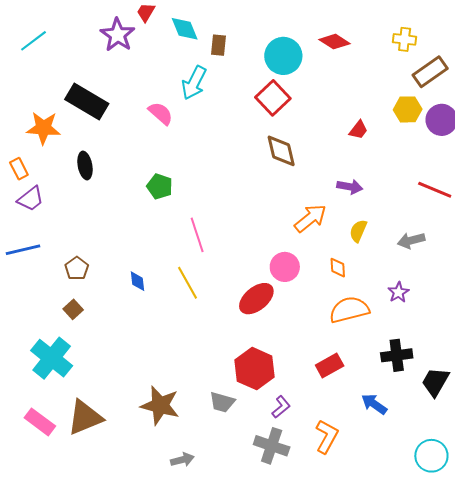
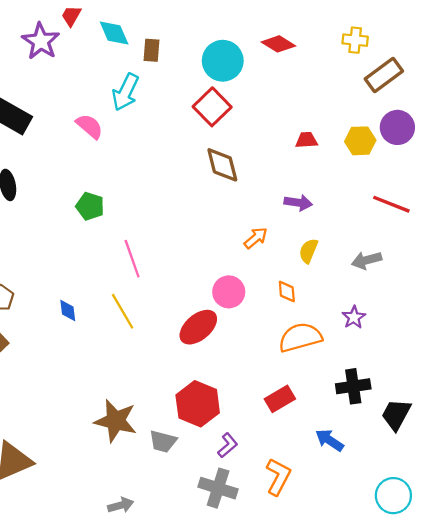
yellow hexagon: (408, 109) -> (360, 141), moved
red trapezoid: (358, 130) -> (307, 140), turned -130
orange arrow: (310, 218) -> (256, 238), size x0.7
brown star: (160, 405) -> (116, 421), moved

